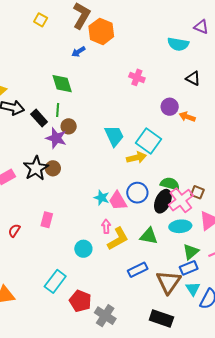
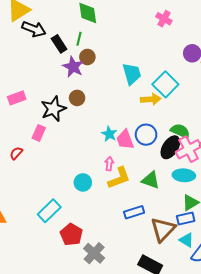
black star: (36, 168) -> (53, 109), moved
brown circle: (53, 168) -> (77, 98), moved
pink rectangle: (47, 220) -> (39, 133), moved
cyan triangle: (193, 289) -> (187, 240), turned -35

